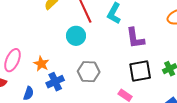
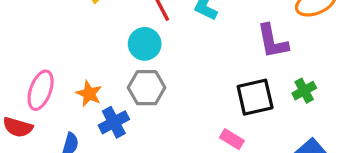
purple L-shape: (135, 38) -> (272, 41), moved
gray hexagon: (89, 72) -> (147, 88), moved

